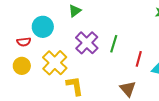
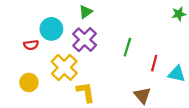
purple cross: (87, 43) -> (85, 40), moved
yellow circle: (22, 66) -> (29, 82), moved

